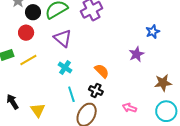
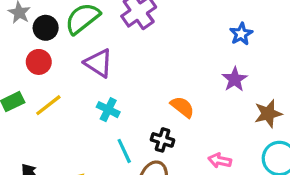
purple star: (137, 54) -> (235, 79), moved
orange semicircle: (102, 71) -> (182, 107), moved

